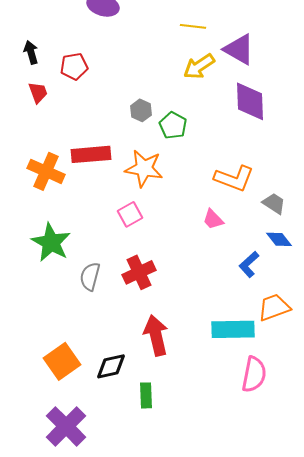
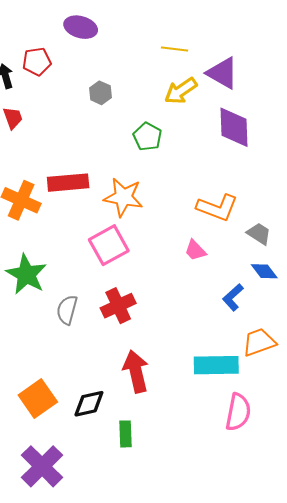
red pentagon: (74, 66) -> (37, 62), moved
gray hexagon: (141, 110) -> (100, 93), moved
green pentagon: (173, 125) -> (147, 137), moved
pink square: (130, 214) -> (109, 245), size x1.5

